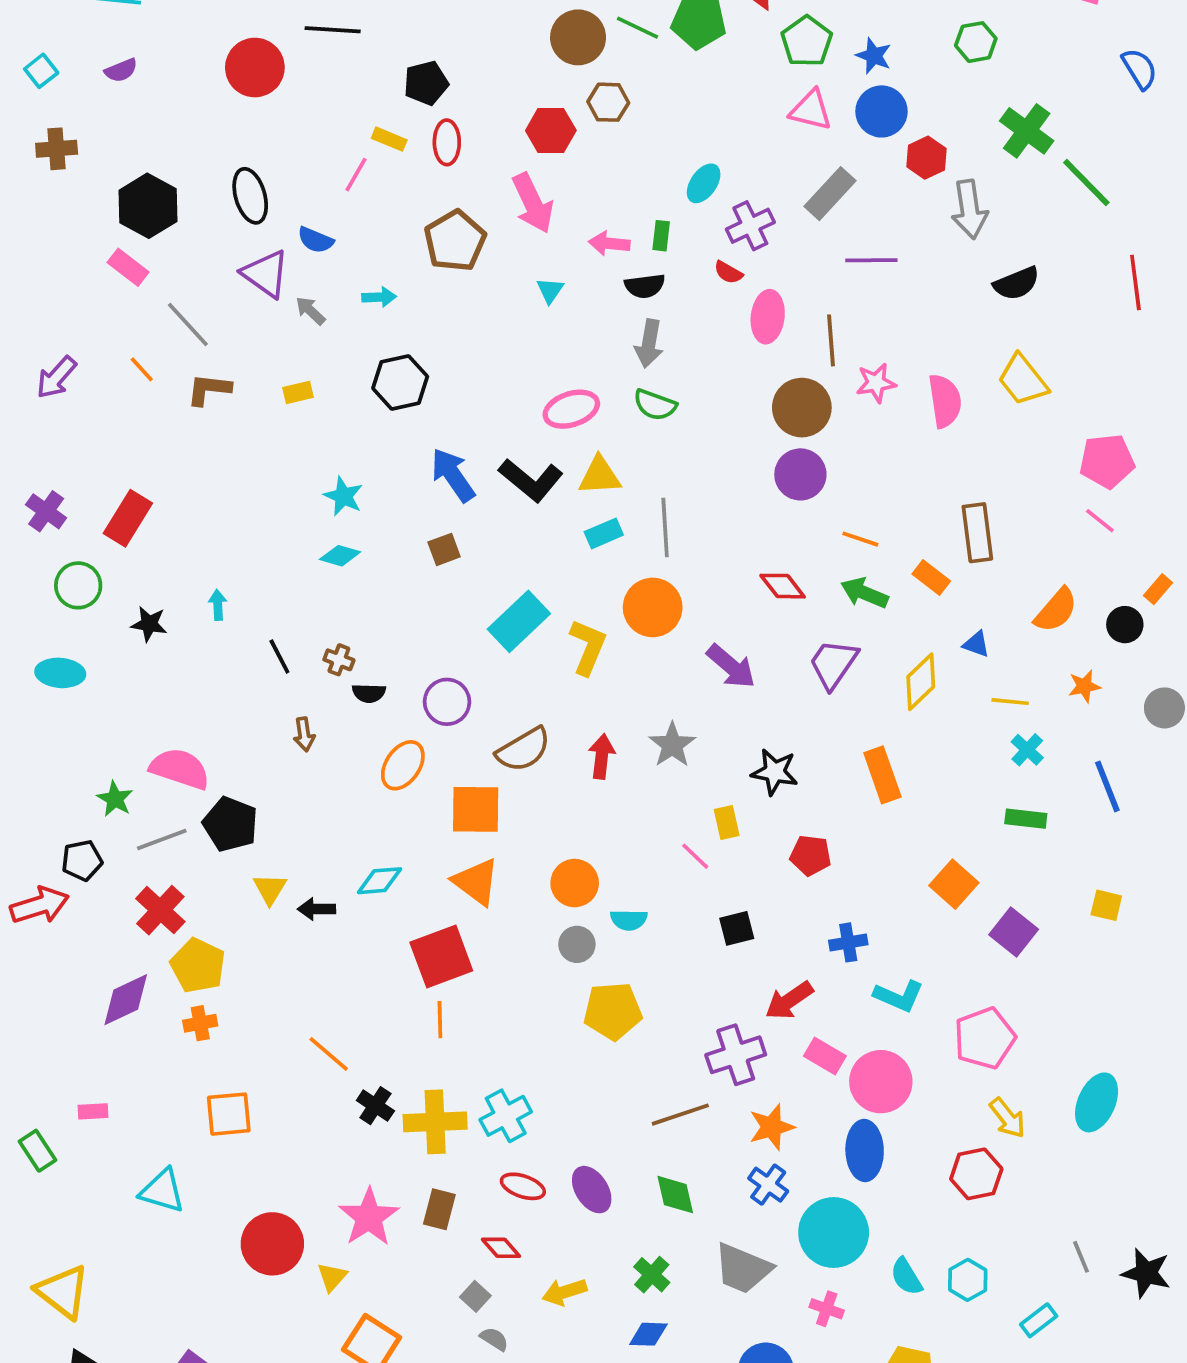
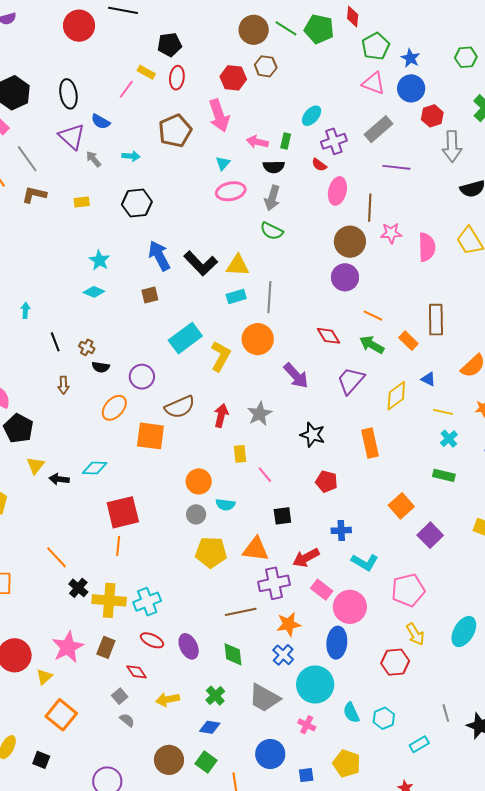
pink ellipse: (571, 409) -> (231, 191), moved
yellow rectangle: (727, 823) -> (240, 454), moved
orange triangle: (476, 882) -> (256, 549), moved, turned -36

